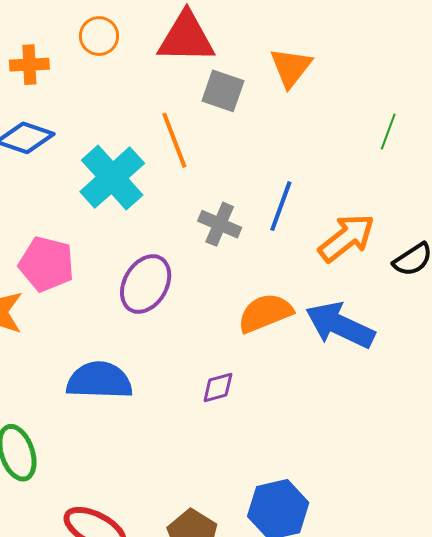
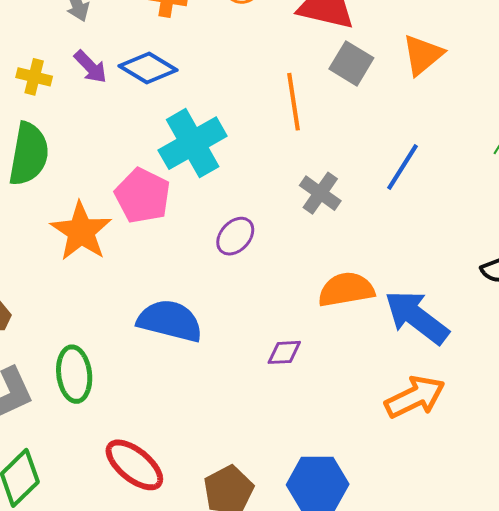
cyan cross: (112, 178) -> (193, 143), moved
blue line: (281, 206) -> (402, 167), moved
orange arrow: (347, 238) -> (415, 397), moved
purple ellipse: (146, 284) -> (235, 236), size x0.7

